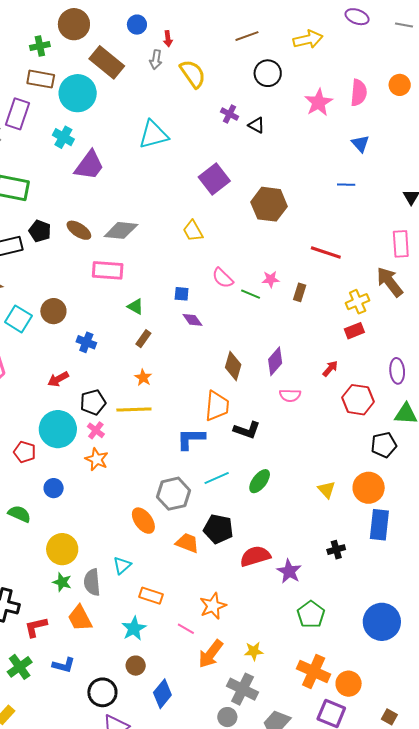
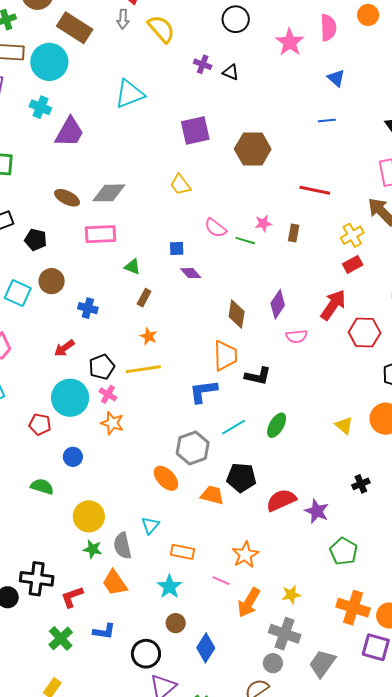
purple square: (214, 179) -> (195, 131), turned 32
black pentagon: (40, 231) -> (36, 240), moved
red arrow: (330, 369) -> (333, 305), size x1.8

